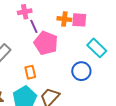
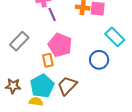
pink pentagon: (46, 43) -> (60, 45), moved

